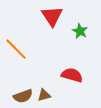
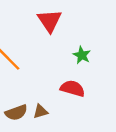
green star: (80, 31) -> (82, 55), moved

